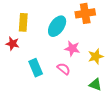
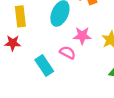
pink semicircle: (64, 69) -> (68, 52), moved

